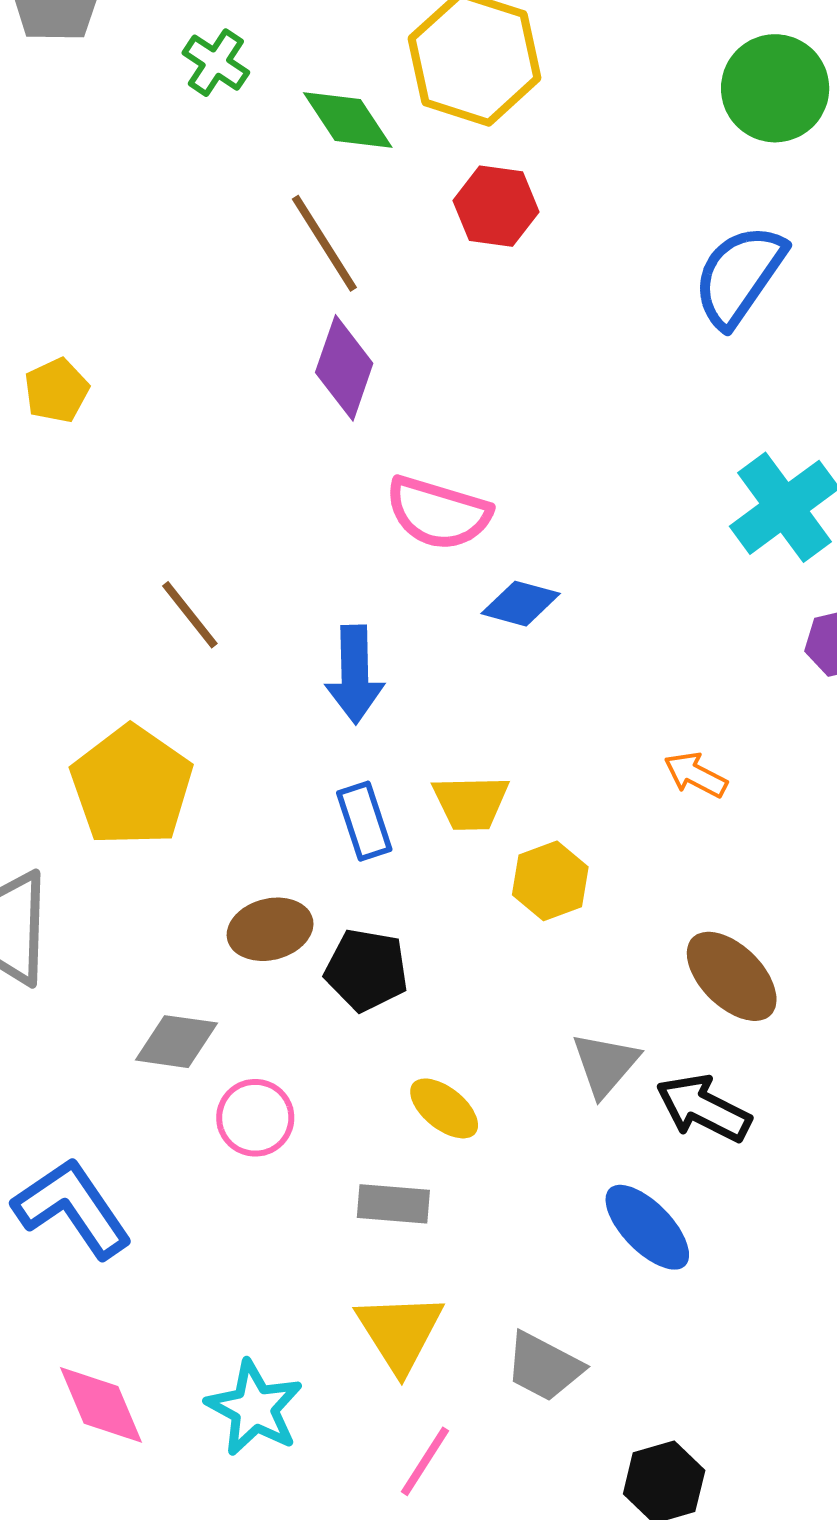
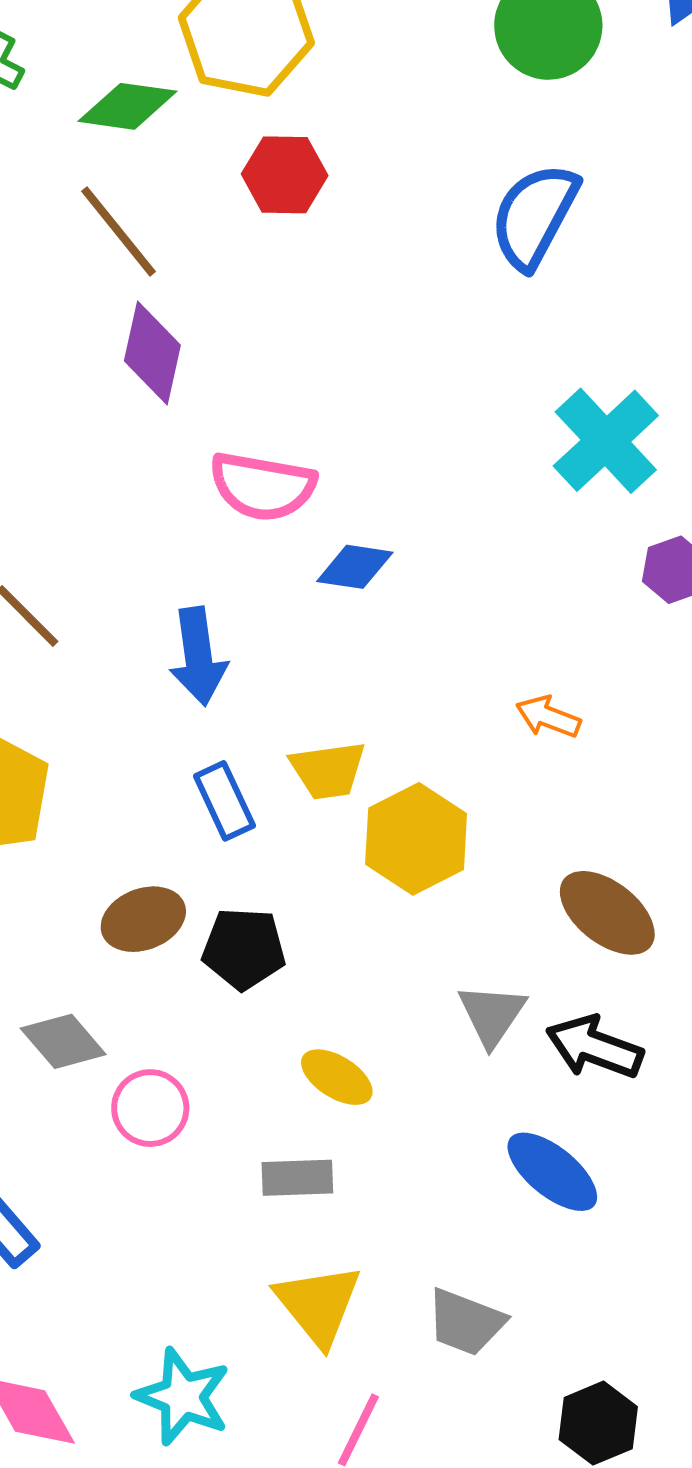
green diamond: (348, 120) -> (128, 106), turned -42
yellow hexagon: (550, 881) -> (416, 839), size x1.4
gray diamond: (176, 1042) -> (63, 1041), turned 48

